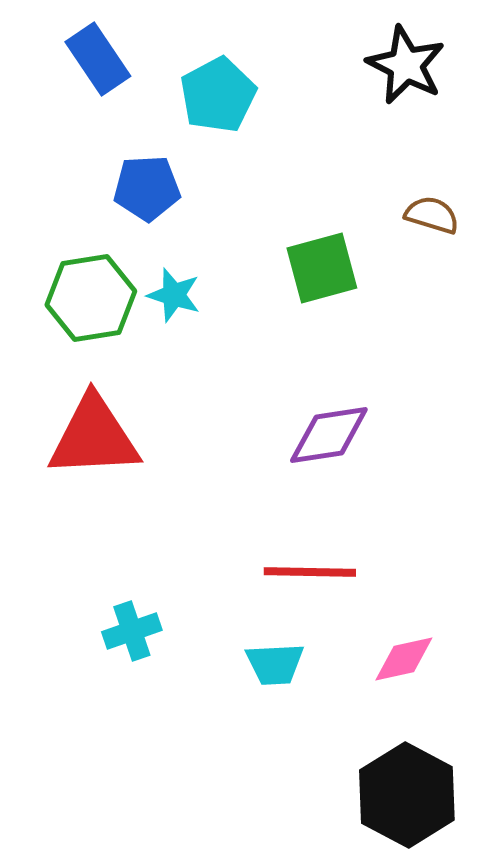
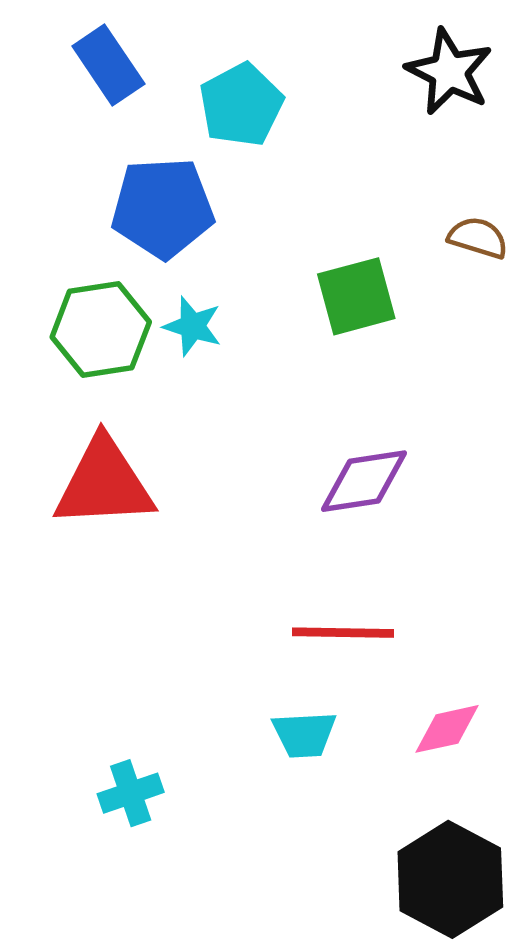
blue pentagon: (147, 188) -> (163, 208), size x1.4
cyan cross: (132, 631) -> (131, 793), moved

